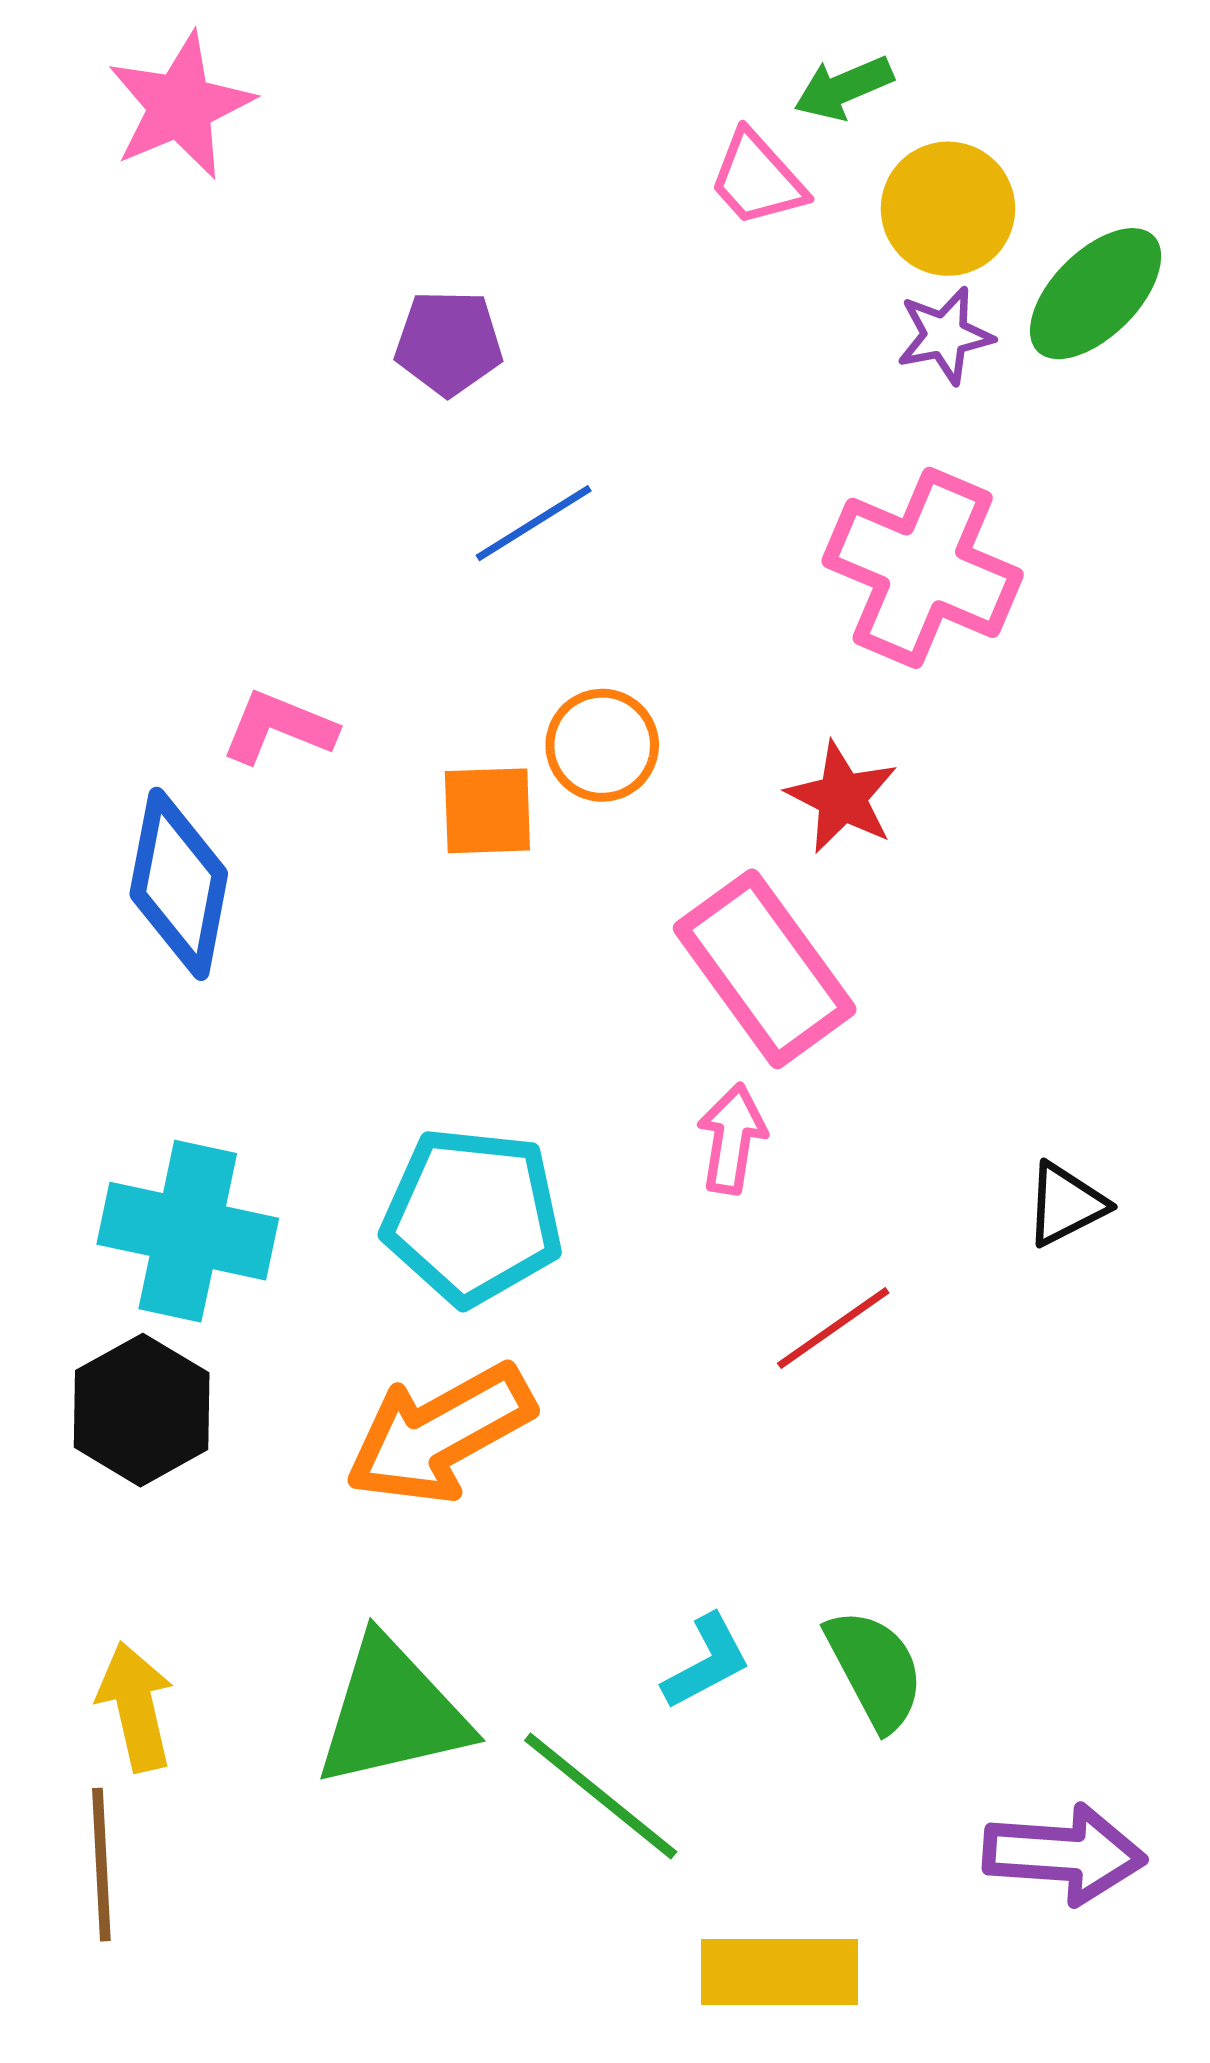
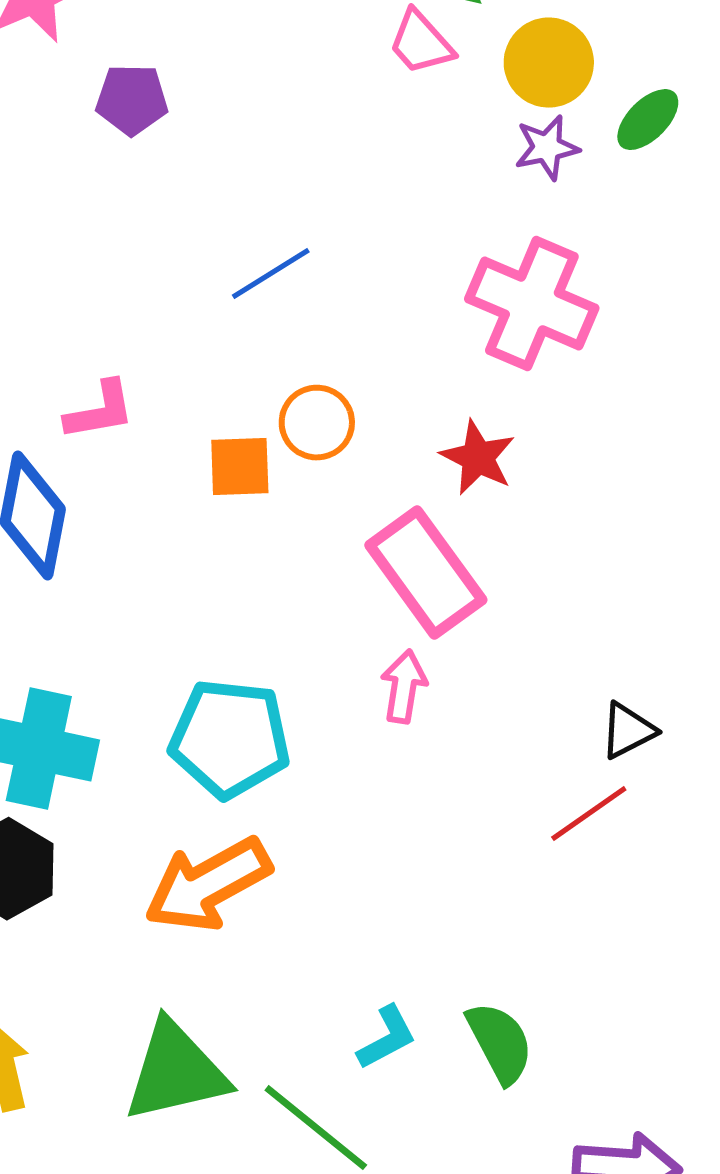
green ellipse: (1096, 294) -> (648, 120), size x0.7
purple pentagon: (449, 343) -> (132, 100), moved
pink L-shape: (279, 727) -> (100, 411), turned 148
red line: (833, 1328) -> (589, 814), moved

